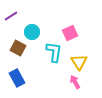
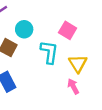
pink square: (70, 33) -> (68, 30), turned -35

